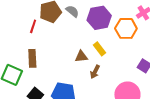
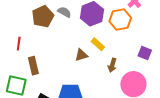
red line: (33, 26) -> (19, 44), moved
brown arrow: (95, 72) -> (112, 65), moved

